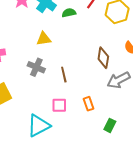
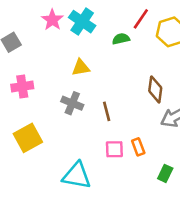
green semicircle: (69, 13) -> (121, 39), moved
pink square: (59, 105) -> (114, 149), moved
cyan triangle: (39, 126) -> (77, 176), turned 40

